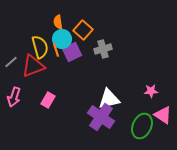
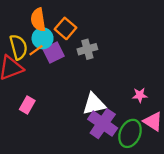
orange semicircle: (58, 22) -> (38, 20), size x1.5
orange line: (56, 50) -> (36, 50), turned 72
purple cross: (101, 117) -> (103, 124), moved

